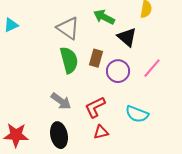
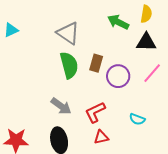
green arrow: (104, 17) -> (118, 22), moved
black triangle: (127, 37) -> (146, 42), moved, turned -40
cyan semicircle: (137, 114) -> (137, 119), size x0.7

